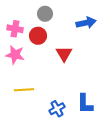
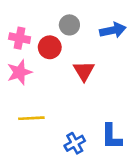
gray circle: (45, 14) -> (69, 25), moved
pink star: (15, 55) -> (20, 72), turned -30

